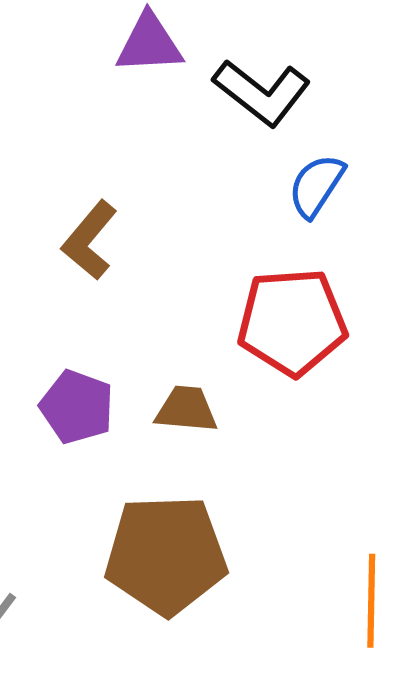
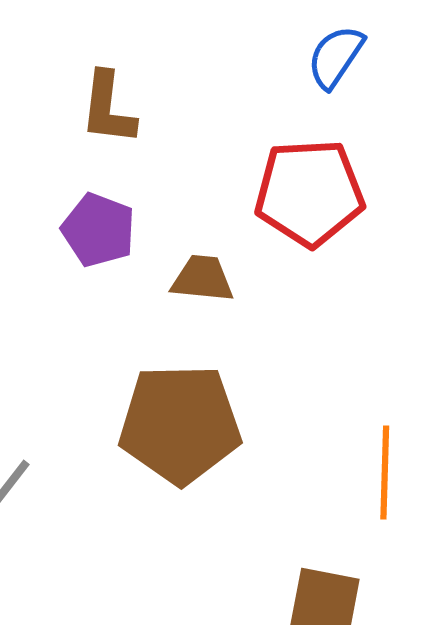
brown L-shape: (89, 240) -> (108, 108), turned -34
purple pentagon: (77, 407) -> (98, 230), moved

